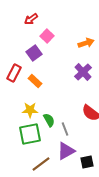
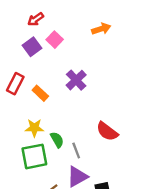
orange arrow: (86, 43) -> (101, 29), moved
purple square: (34, 53) -> (32, 47), moved
purple cross: (83, 72) -> (76, 80), moved

